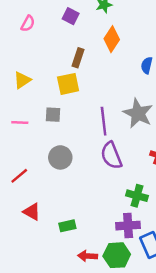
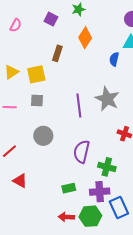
yellow square: (68, 84) -> (36, 74), moved
purple semicircle: (111, 155) -> (82, 152), moved, turned 35
green rectangle: (67, 226) -> (69, 188), moved

